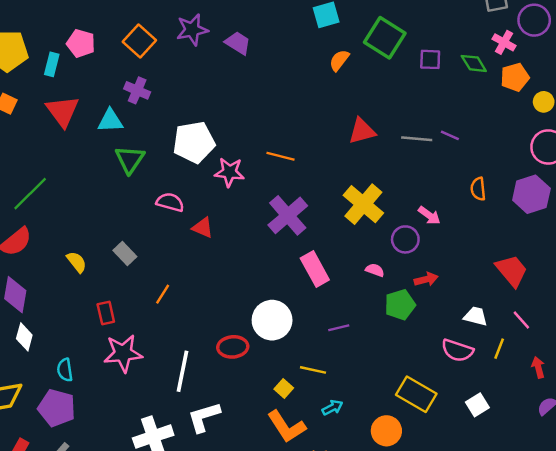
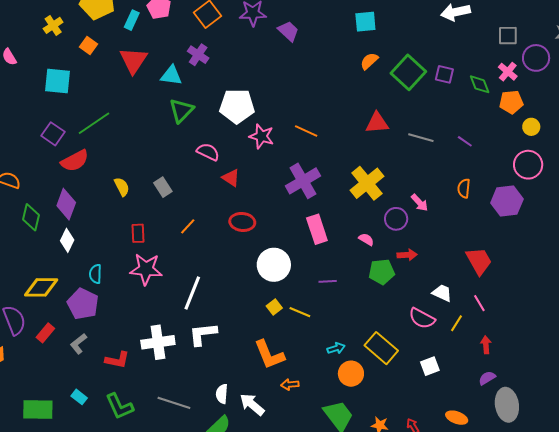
green square: (385, 38) -> (408, 72), moved
purple line: (450, 135) -> (465, 141), moved
red ellipse: (233, 347) -> (242, 222), moved
yellow square: (284, 388) -> (274, 307), moved
cyan arrow: (332, 408) -> (336, 348), moved

